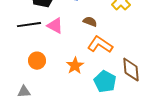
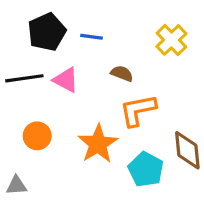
orange L-shape: (100, 45) -> (138, 110), turned -45
orange star: (75, 66) -> (98, 144), size x1.4

